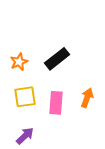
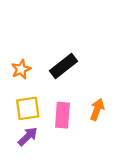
purple arrow: (25, 136) -> (28, 136), moved

